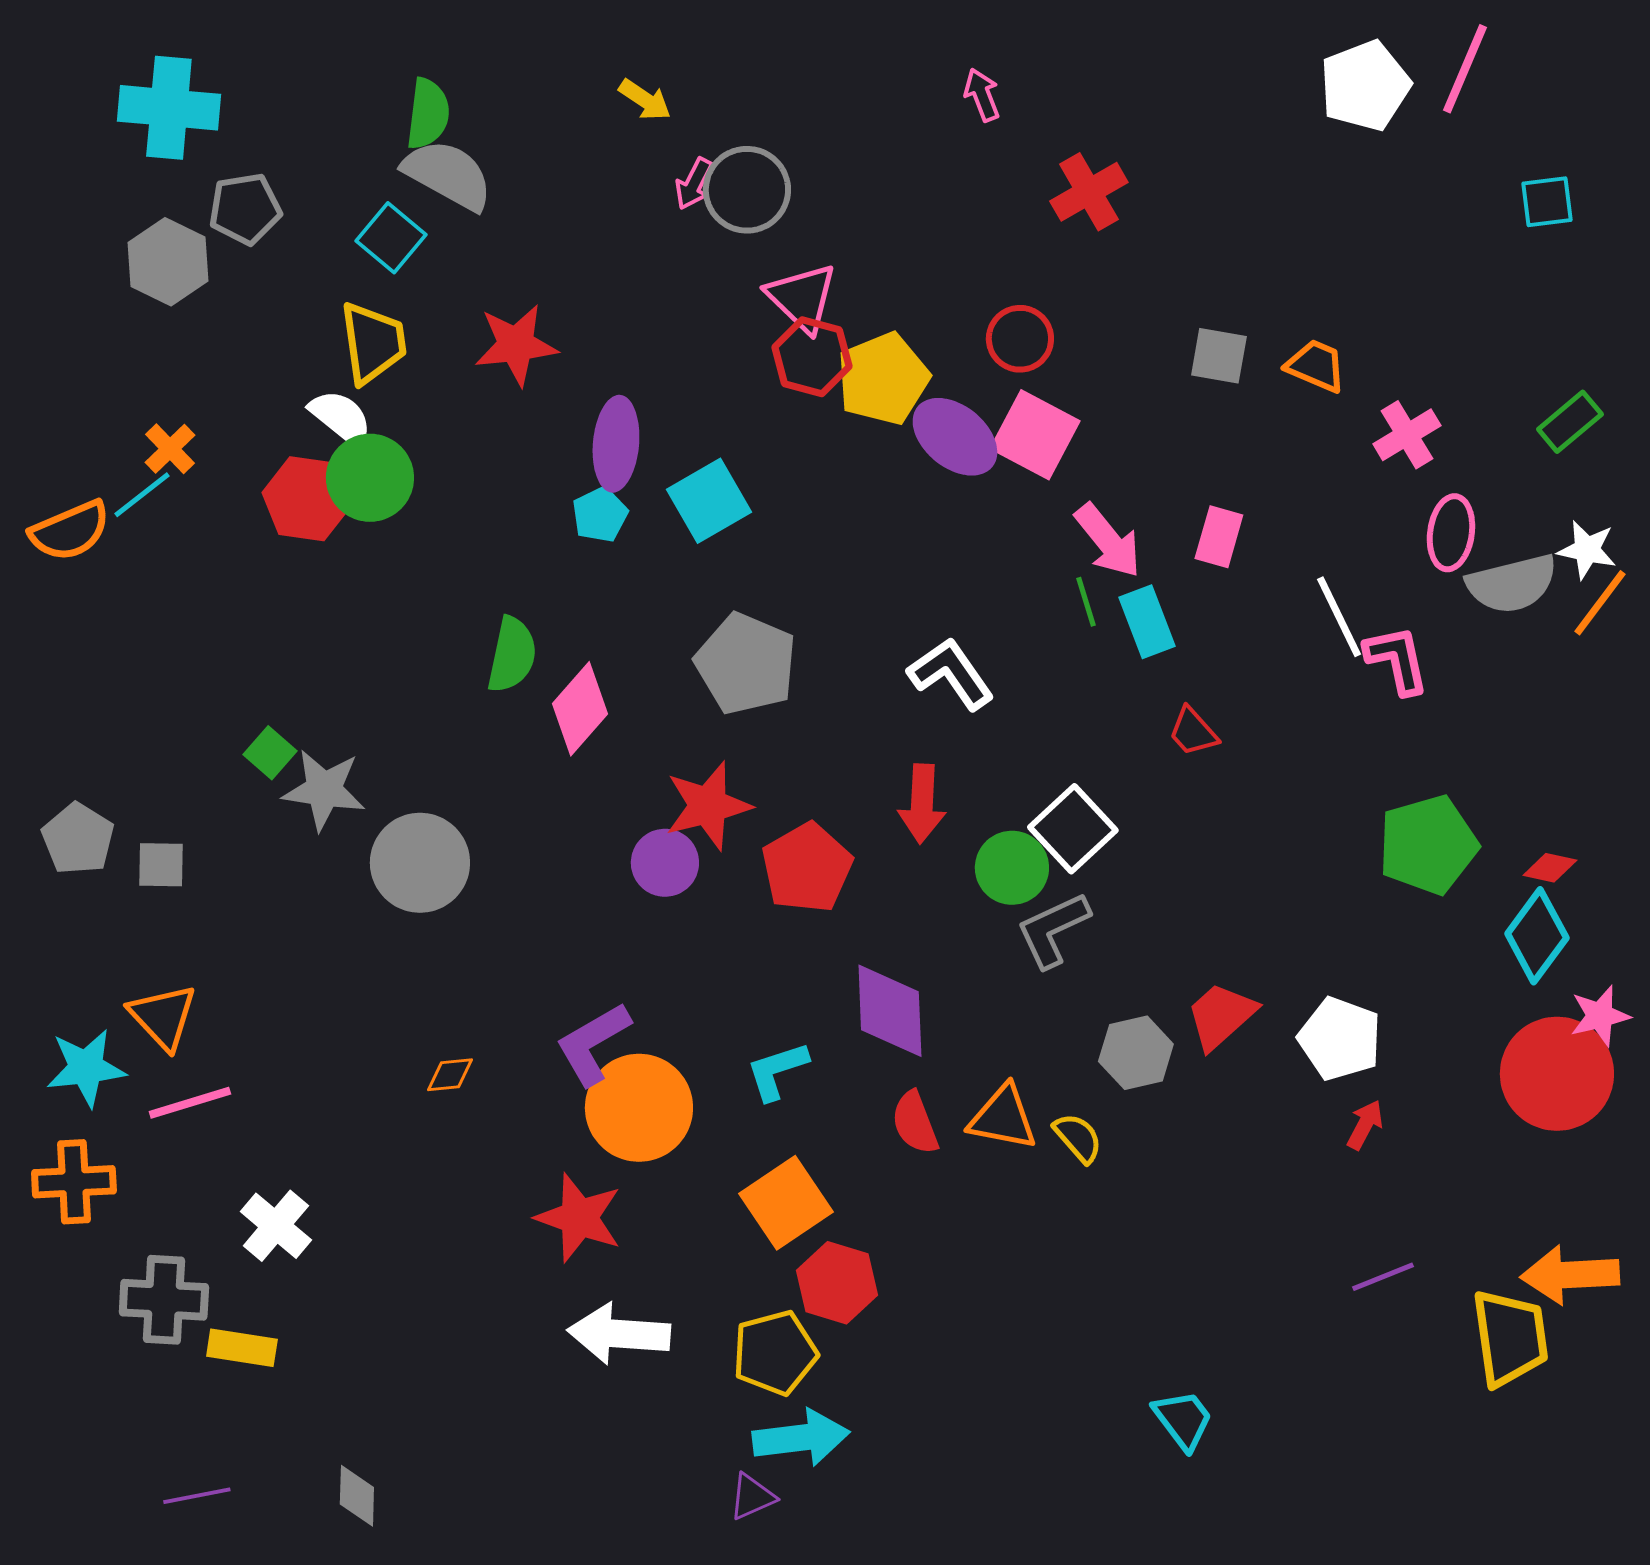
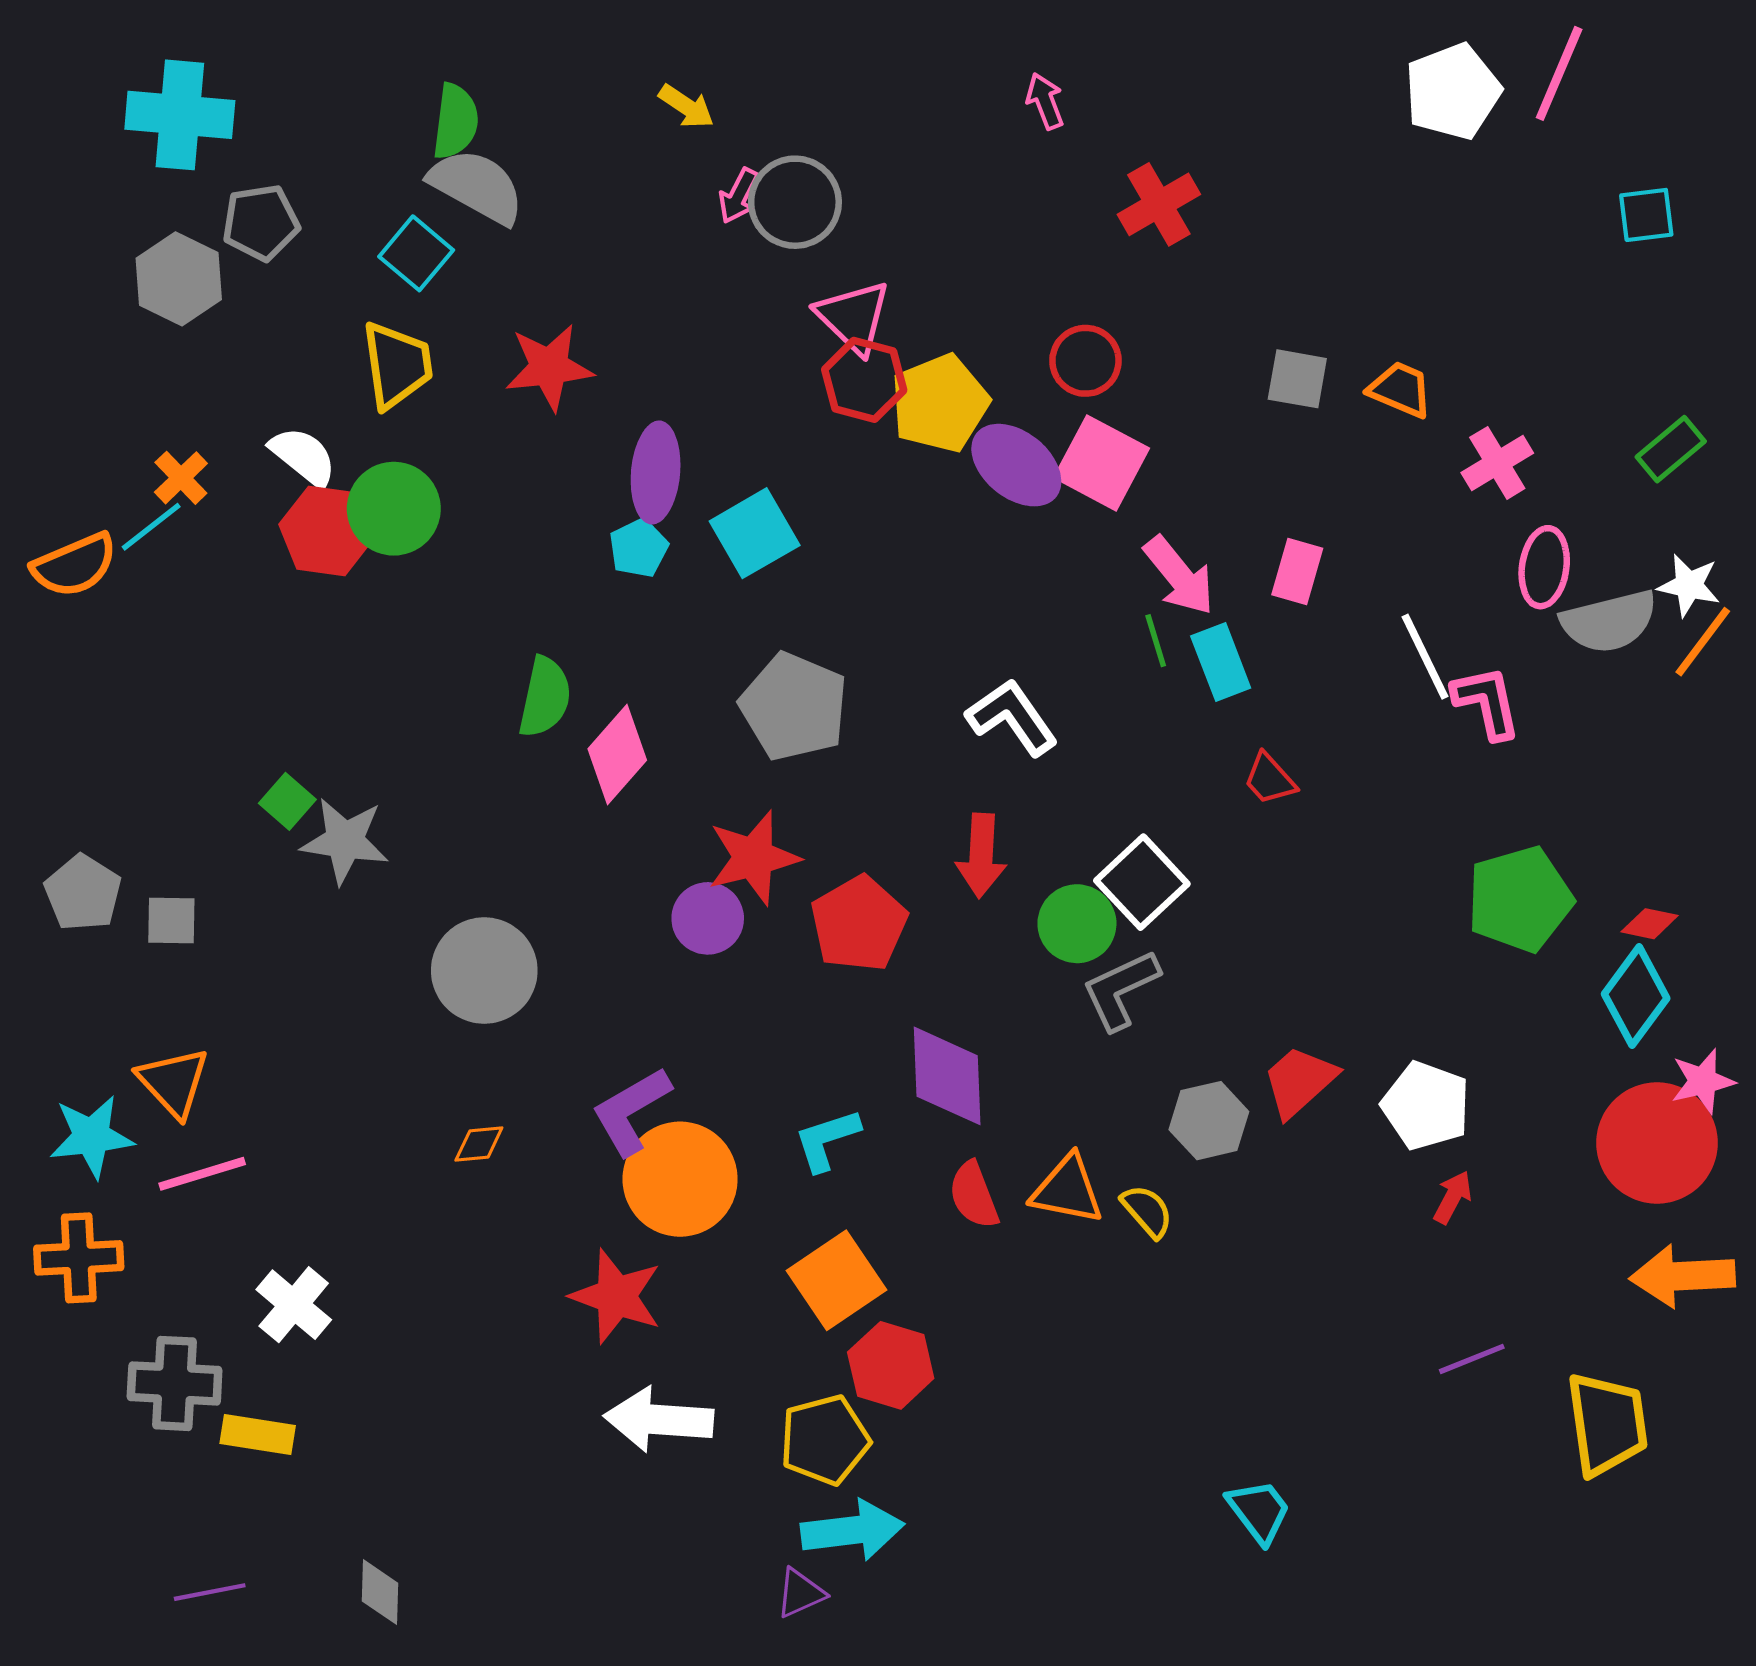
white semicircle: (341, 418) -> (303, 457), moved
gray circle: (420, 863) -> (484, 971), moved
orange arrow: (1570, 1275) -> (1683, 1276), moved

